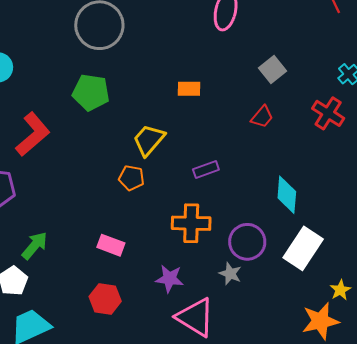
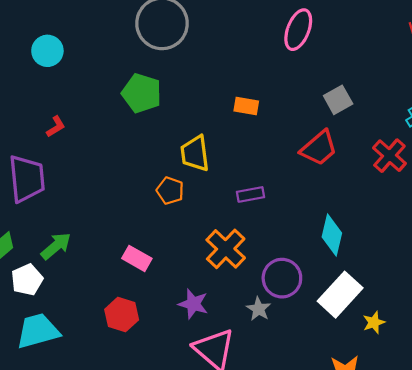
red trapezoid: (262, 117) -> (319, 148), size x1.5
red L-shape: (33, 134) -> (56, 127), moved, size x0.5
yellow trapezoid: (149, 140) -> (195, 153), turned -57
orange cross: (191, 223) -> (226, 249), turned 33
yellow star: (340, 290) -> (374, 322), moved

